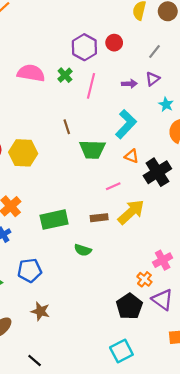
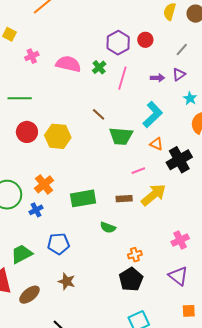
brown line: (67, 127) -> (99, 114), turned -32
orange cross: (144, 279) -> (135, 255), moved, turned 32
black pentagon: (129, 306) -> (131, 279), moved

